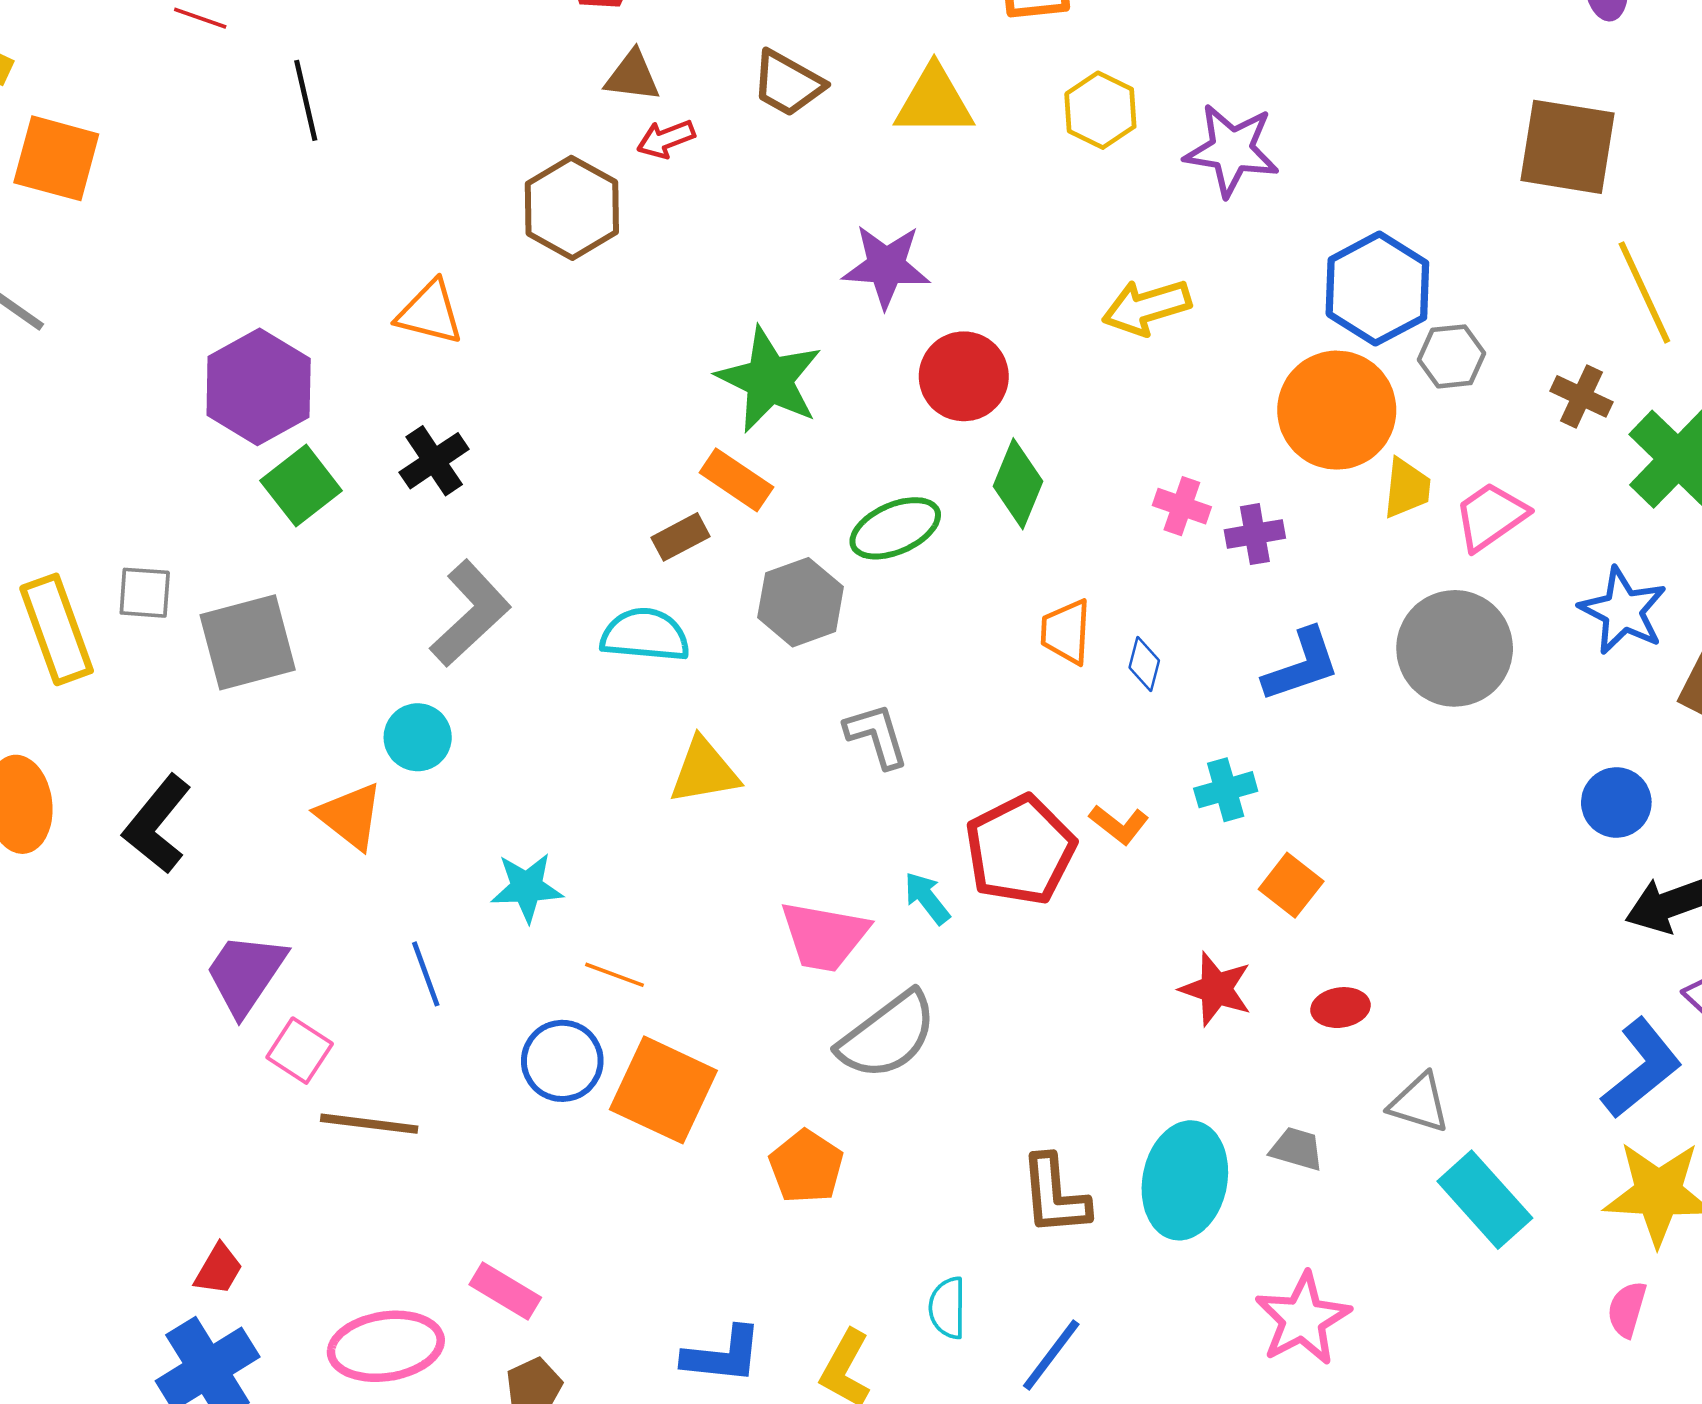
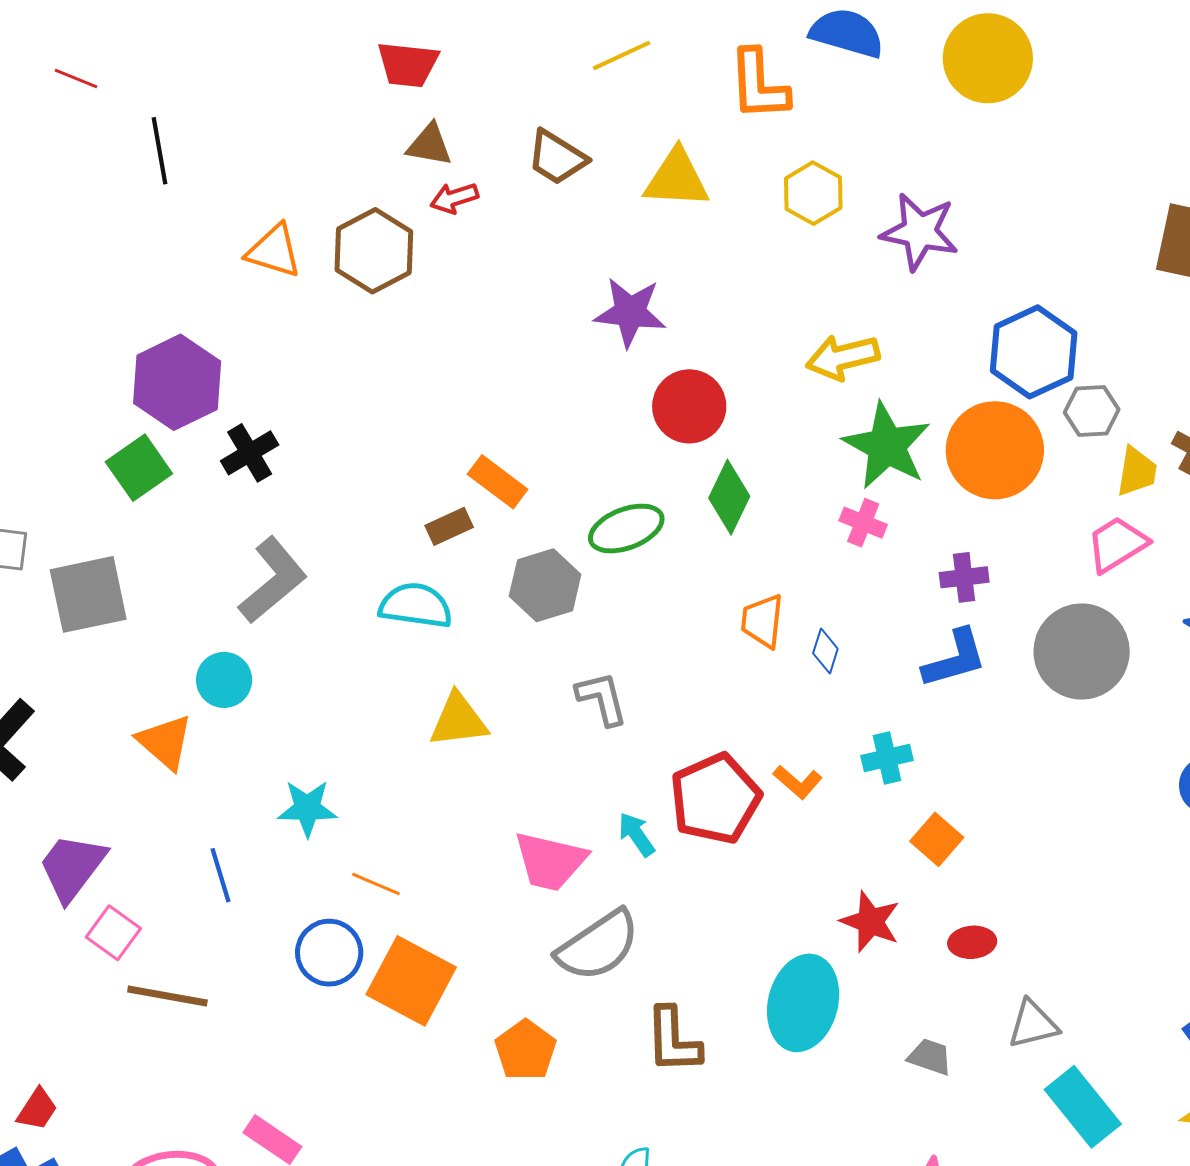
orange triangle: (430, 313) -> (274, 251), moved
green star: (769, 380) -> (887, 446), moved
purple hexagon: (259, 387) -> (177, 382), moved
yellow trapezoid: (1407, 488) -> (1137, 472), moved
purple cross: (1255, 534) -> (964, 577), moved
gray triangle: (1419, 1103) -> (1033, 1024), turned -34
cyan ellipse: (1185, 1180) -> (803, 1003), moved
brown L-shape: (1055, 1195) -> (673, 1040), moved

